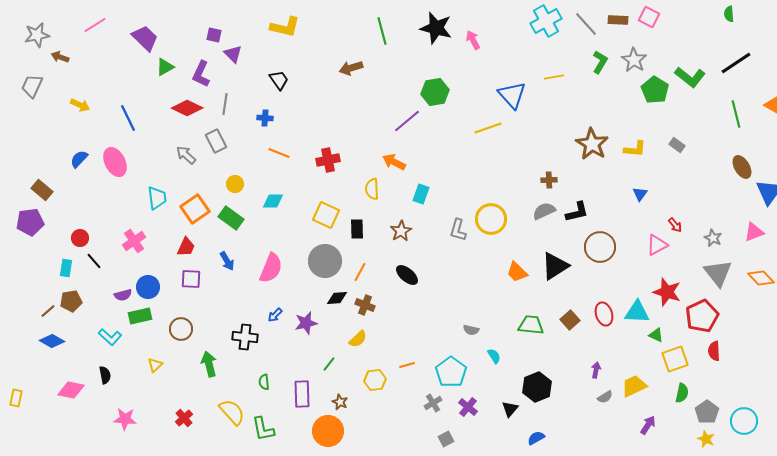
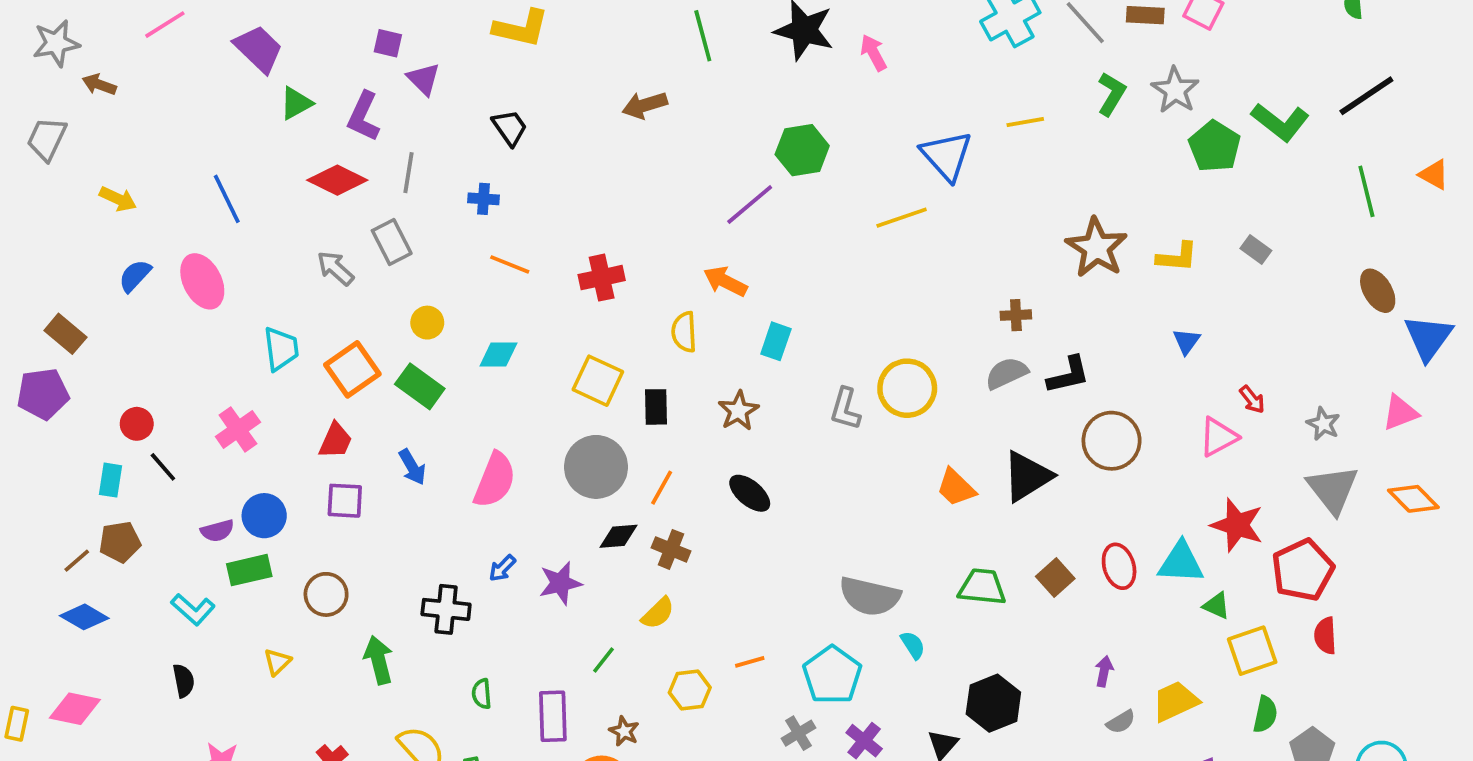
yellow arrow: (80, 105) -> (118, 199), moved
gray semicircle: (471, 330) -> (870, 596), size x2.0
pink diamond: (71, 390) -> (75, 709), moved

